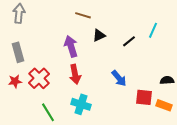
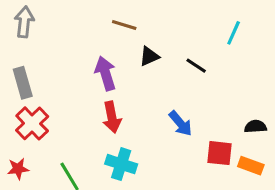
cyan line: (153, 30) -> (234, 33), moved
black line: (129, 41) -> (196, 66), turned 72
red cross: (39, 78) -> (32, 123), moved
red star: (15, 81) -> (18, 169), moved

